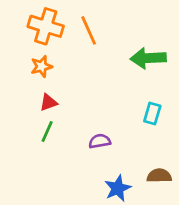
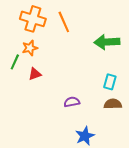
green line: (47, 131) -> (15, 62), moved
brown semicircle: (159, 176) -> (113, 104), moved

